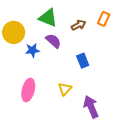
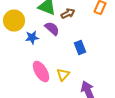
brown arrow: (78, 25) -> (68, 14), moved
pink ellipse: (28, 90) -> (41, 72), moved, turned -45

